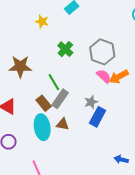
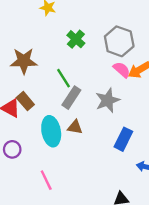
gray star: (91, 102) -> (108, 100), size x1.5
brown rectangle: (44, 103) -> (25, 101), moved
blue rectangle: (98, 117) -> (123, 139), moved

